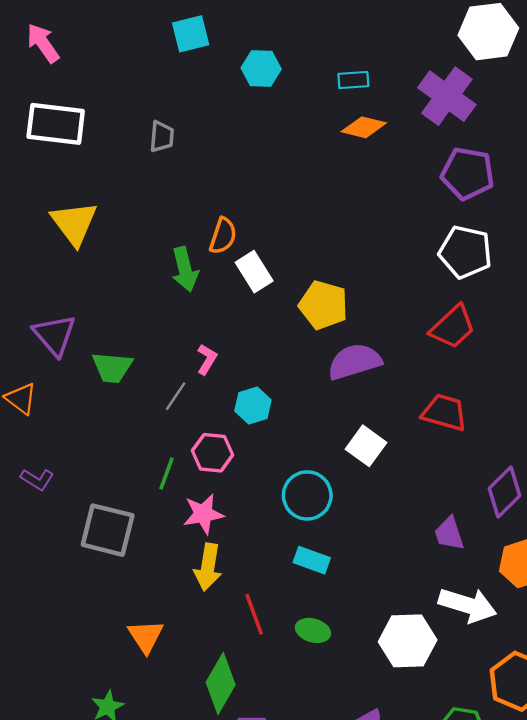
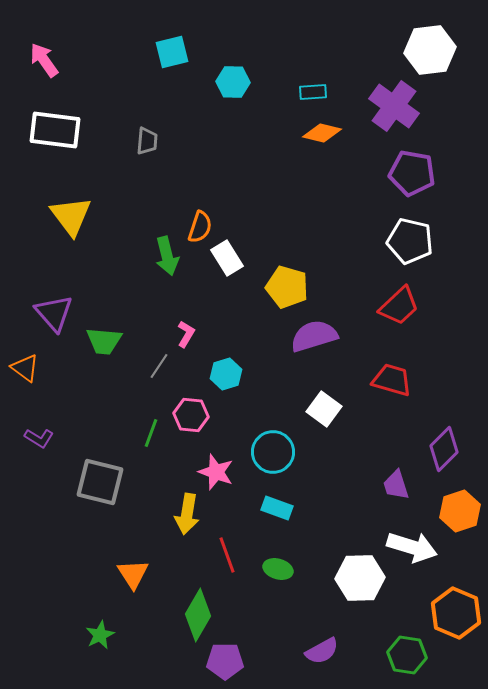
pink star: (203, 514) -> (216, 472), moved, turned 30

